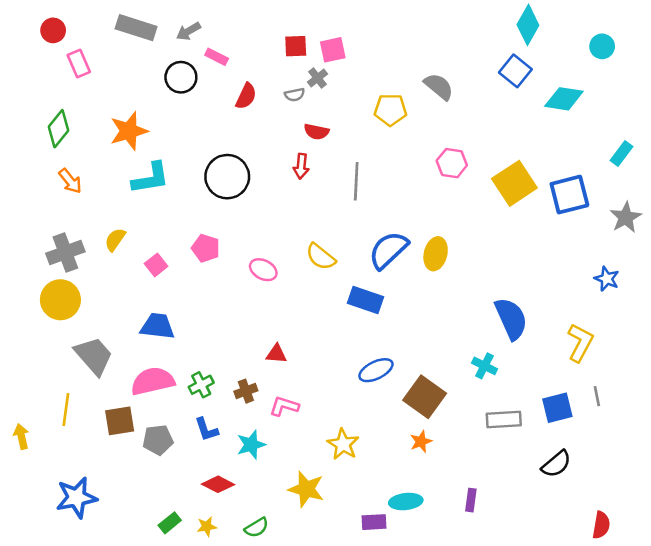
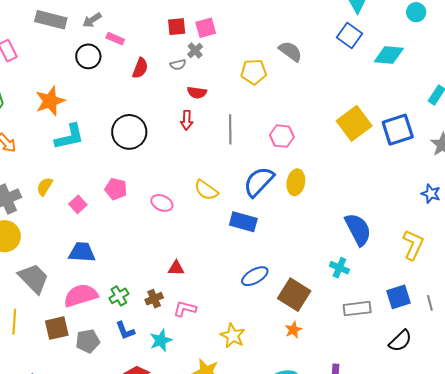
pink hexagon: (452, 163) -> (282, 136), moved
gray line: (597, 396) -> (430, 303), moved

